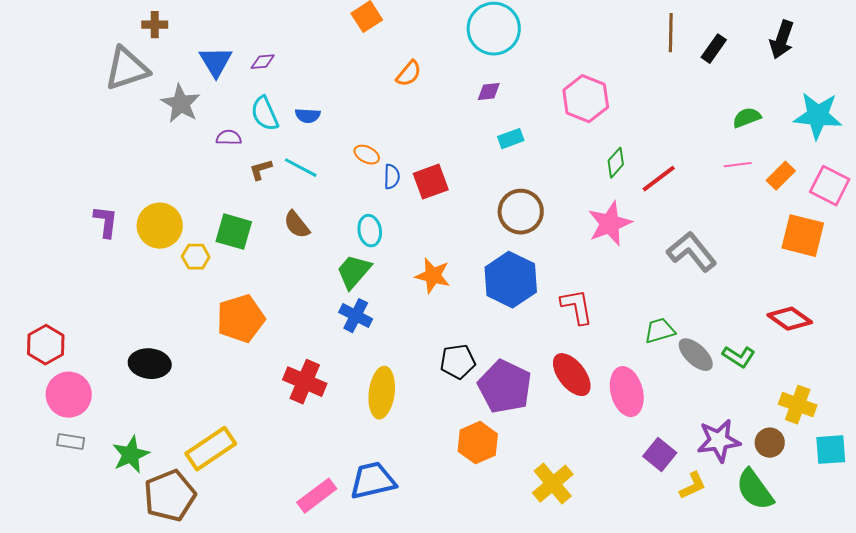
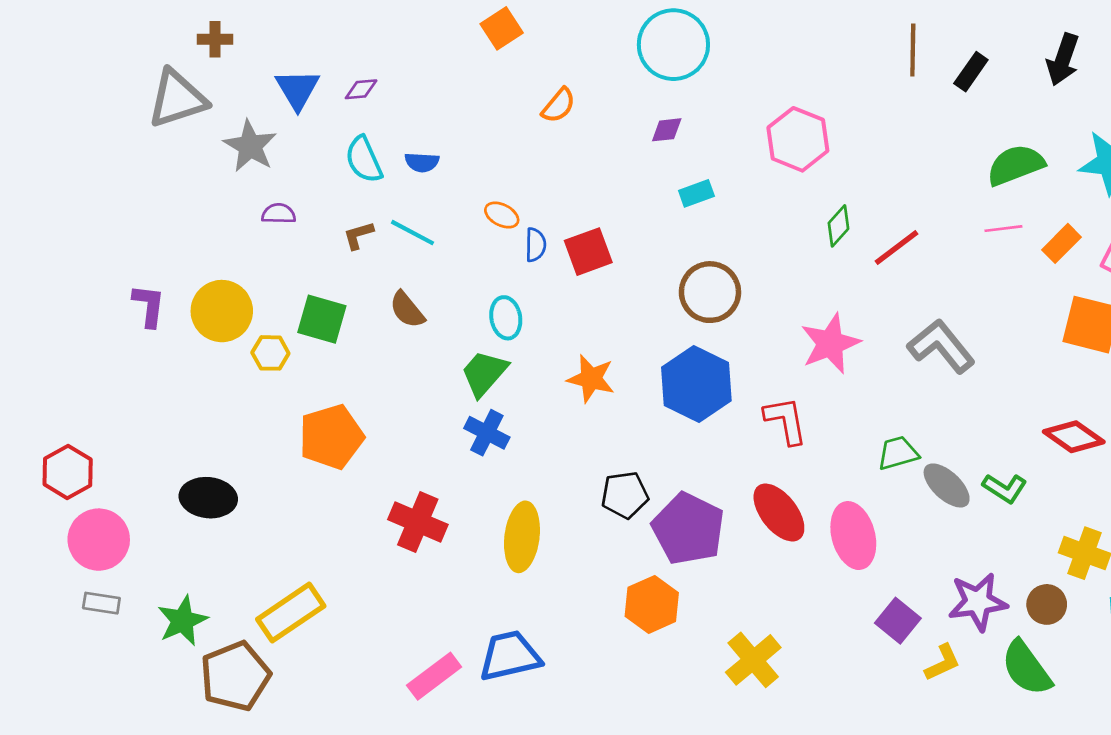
green semicircle: (747, 118) -> (1016, 165), size x1.5
purple semicircle: (229, 138) -> (279, 214), moved
pink star: (610, 224) -> (830, 343), moved

